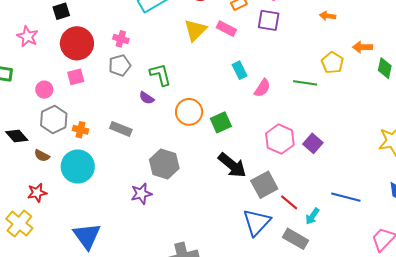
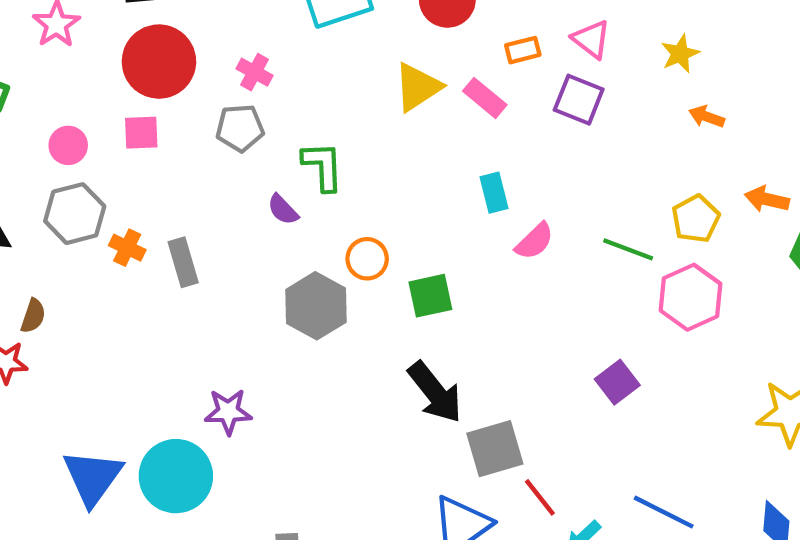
orange circle: (189, 112) -> (367, 259), size x0.7
gray rectangle: (121, 129) -> (183, 262), moved, turned 40
pink hexagon: (280, 139) -> (691, 297), moved
brown semicircle: (42, 156) -> (33, 316), moved, turned -112
gray hexagon: (164, 164) -> (316, 306), moved
cyan circle: (78, 167) -> (176, 476), moved

